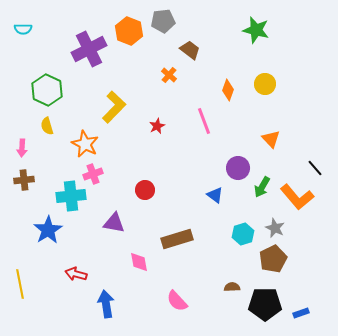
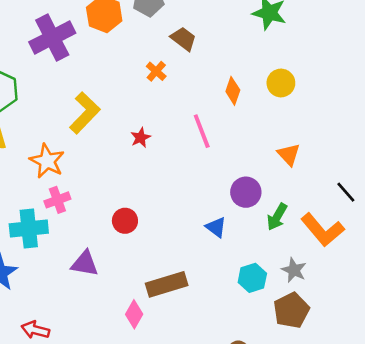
pink diamond: (139, 262) -> (134, 314), moved, turned 40

